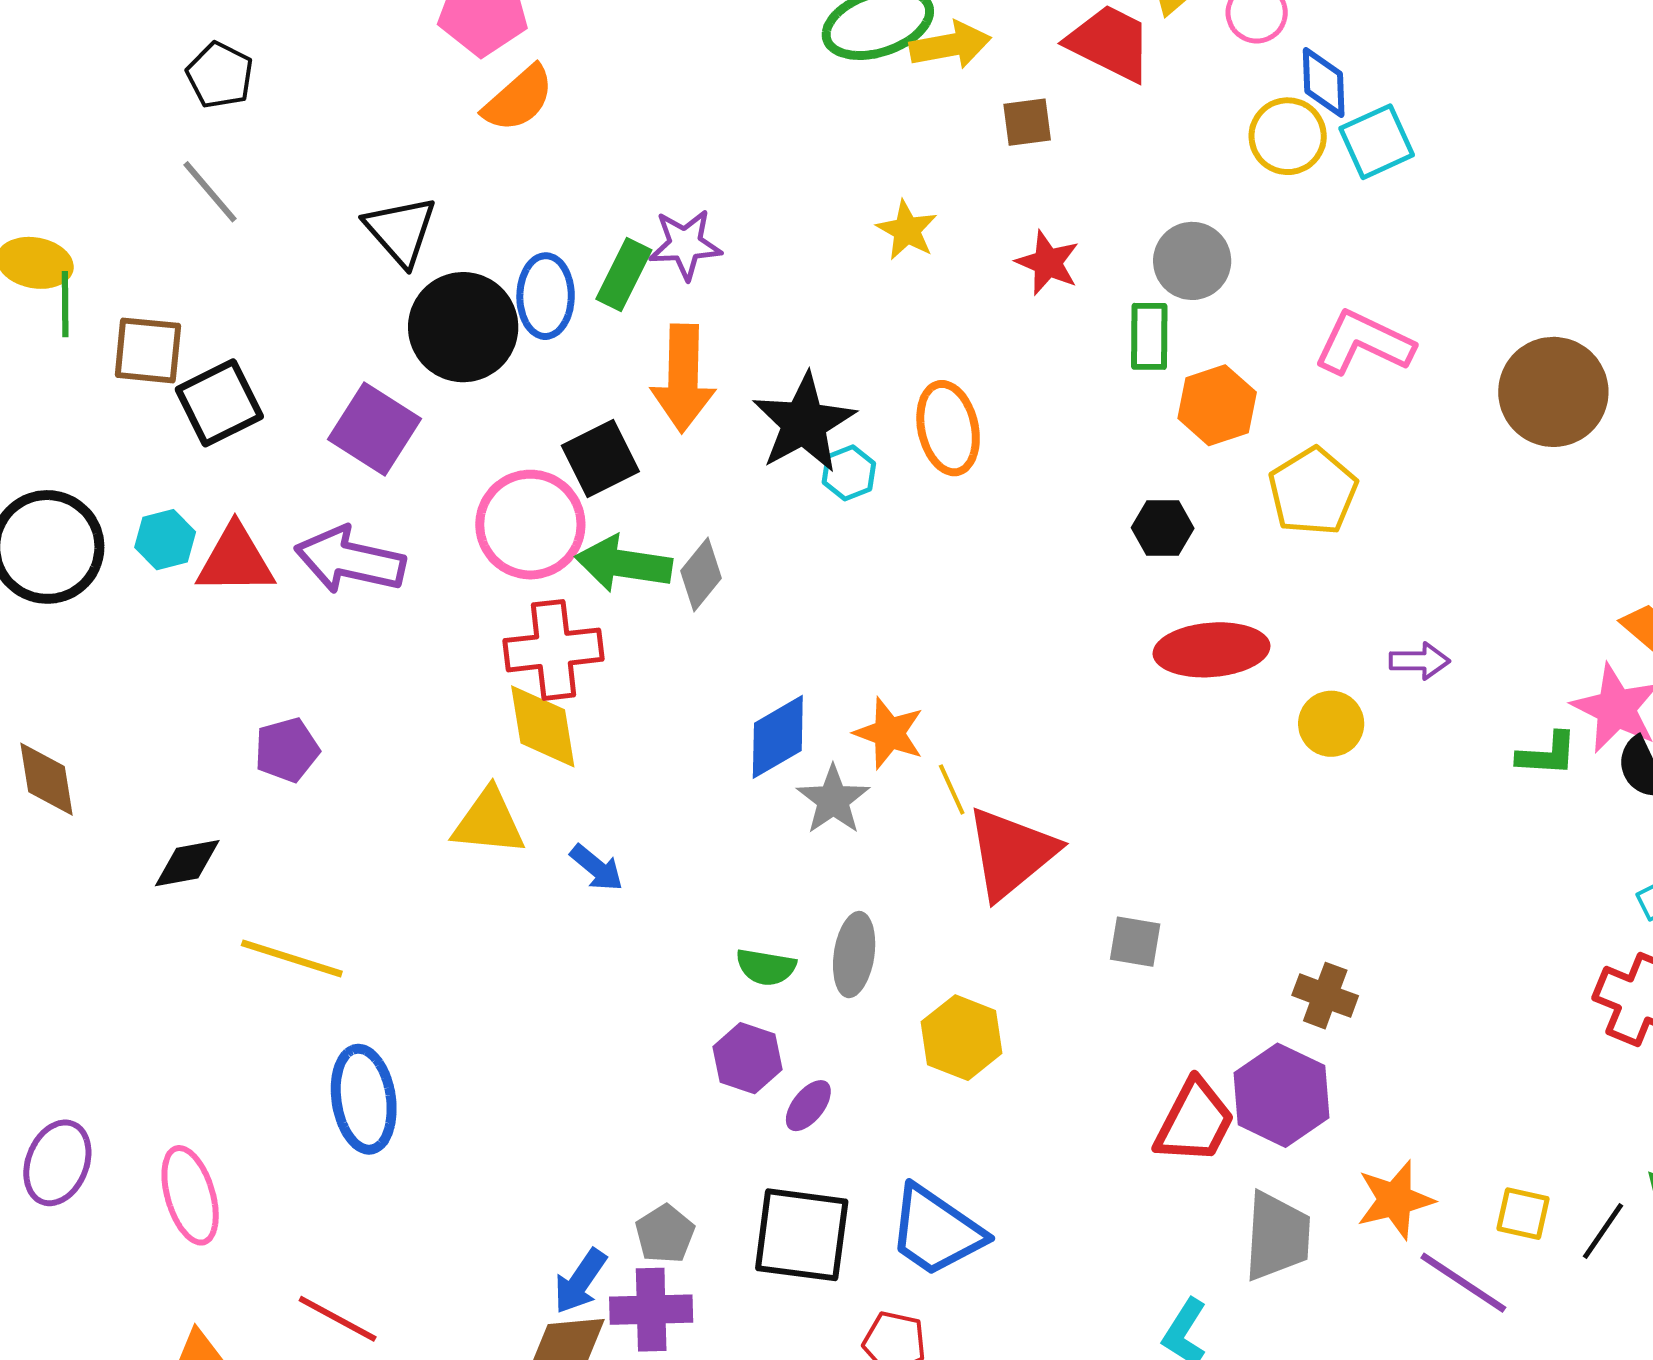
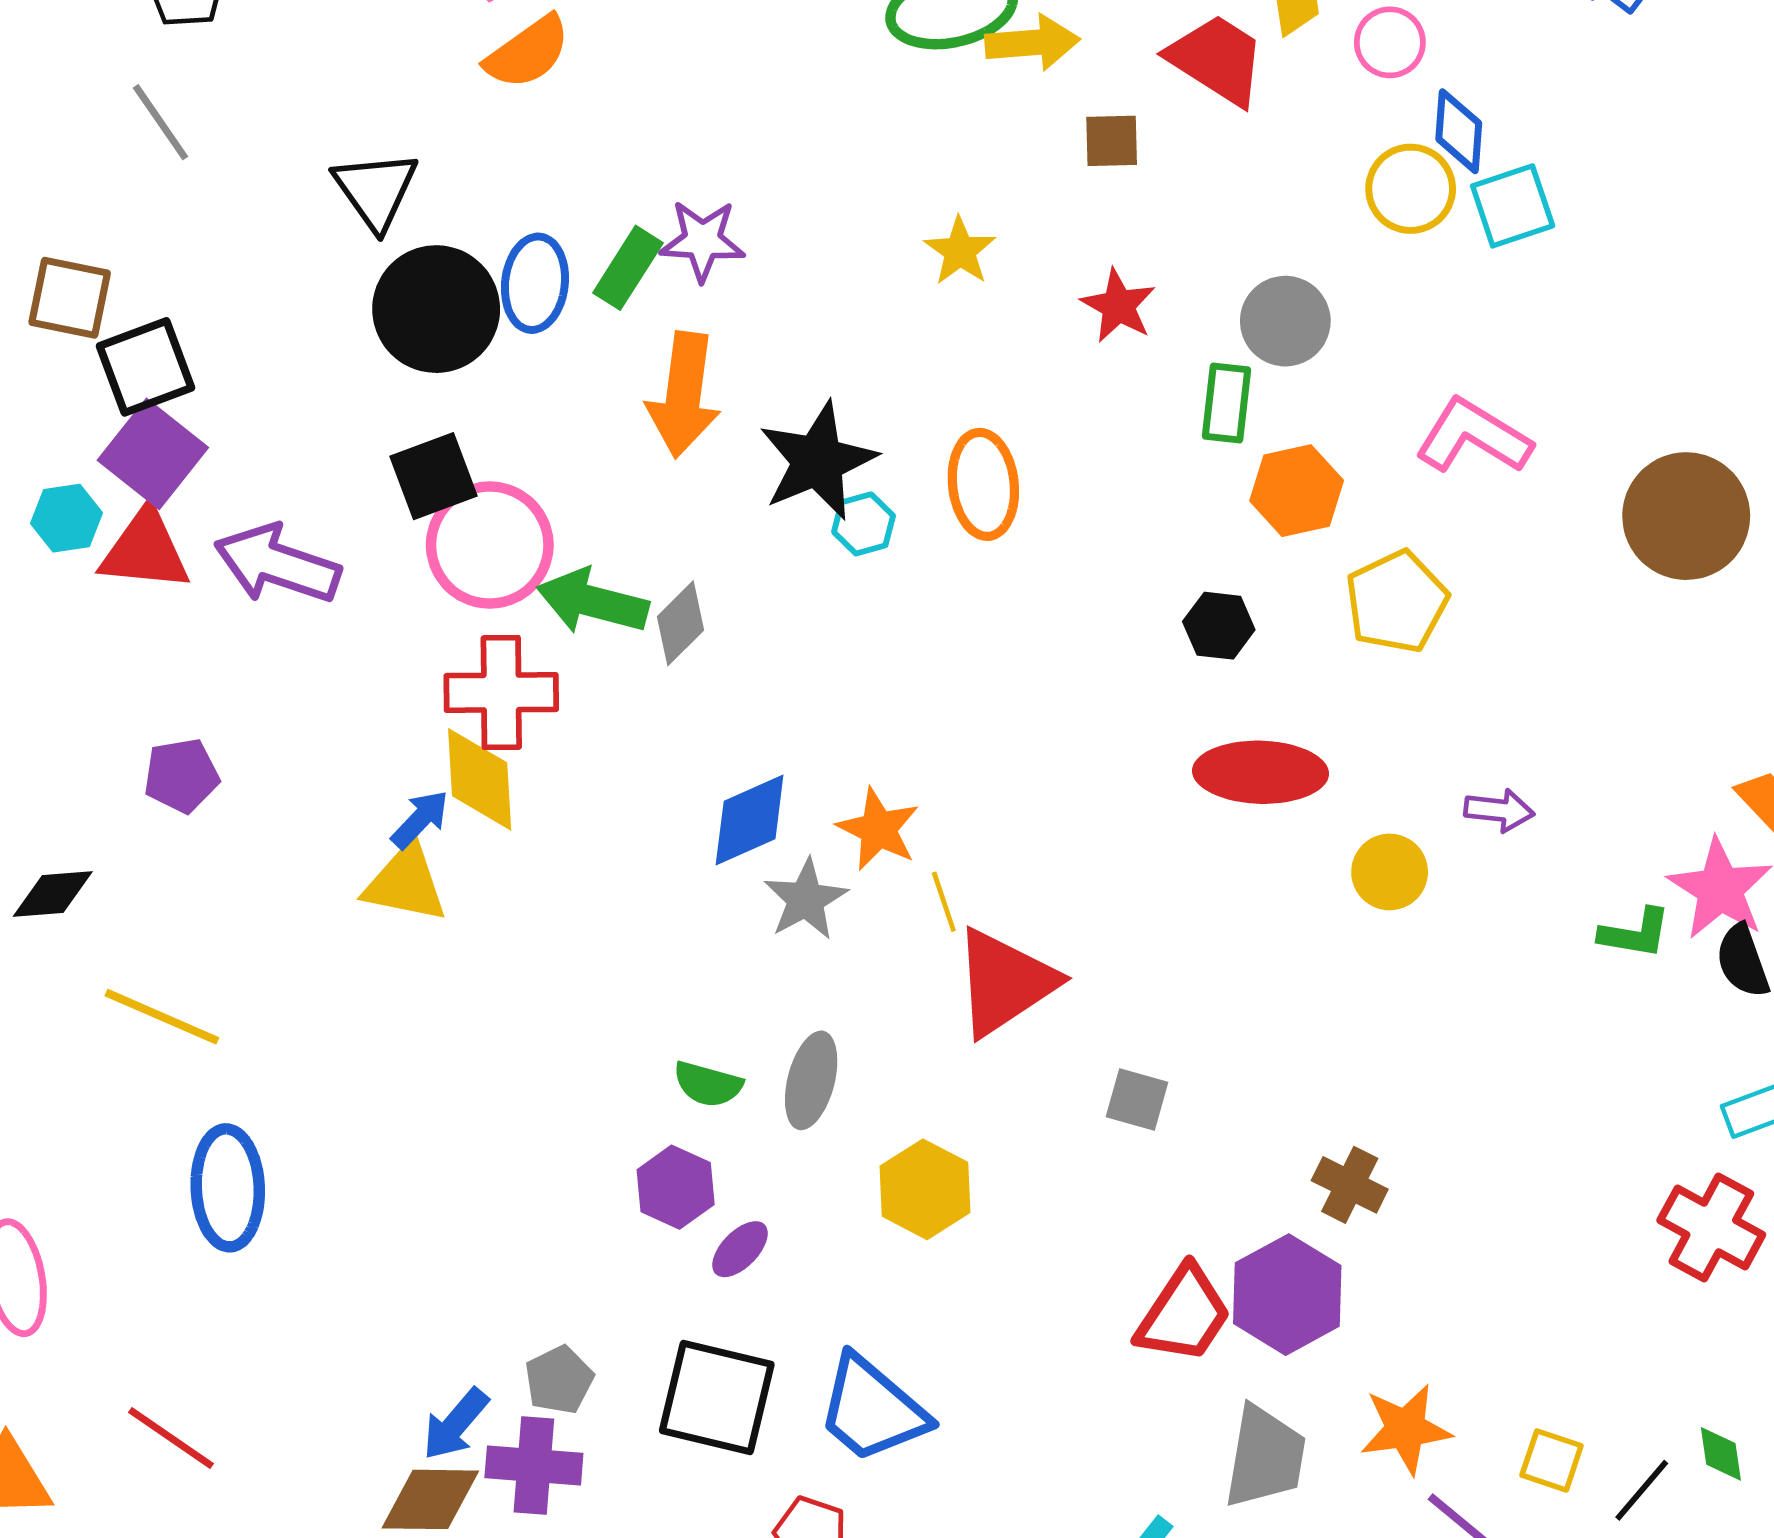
purple square: (374, 429) -> (153, 454), moved
black square: (600, 459) -> (433, 476), moved
blue arrow: (597, 868) -> (420, 819), moved, turned -92

